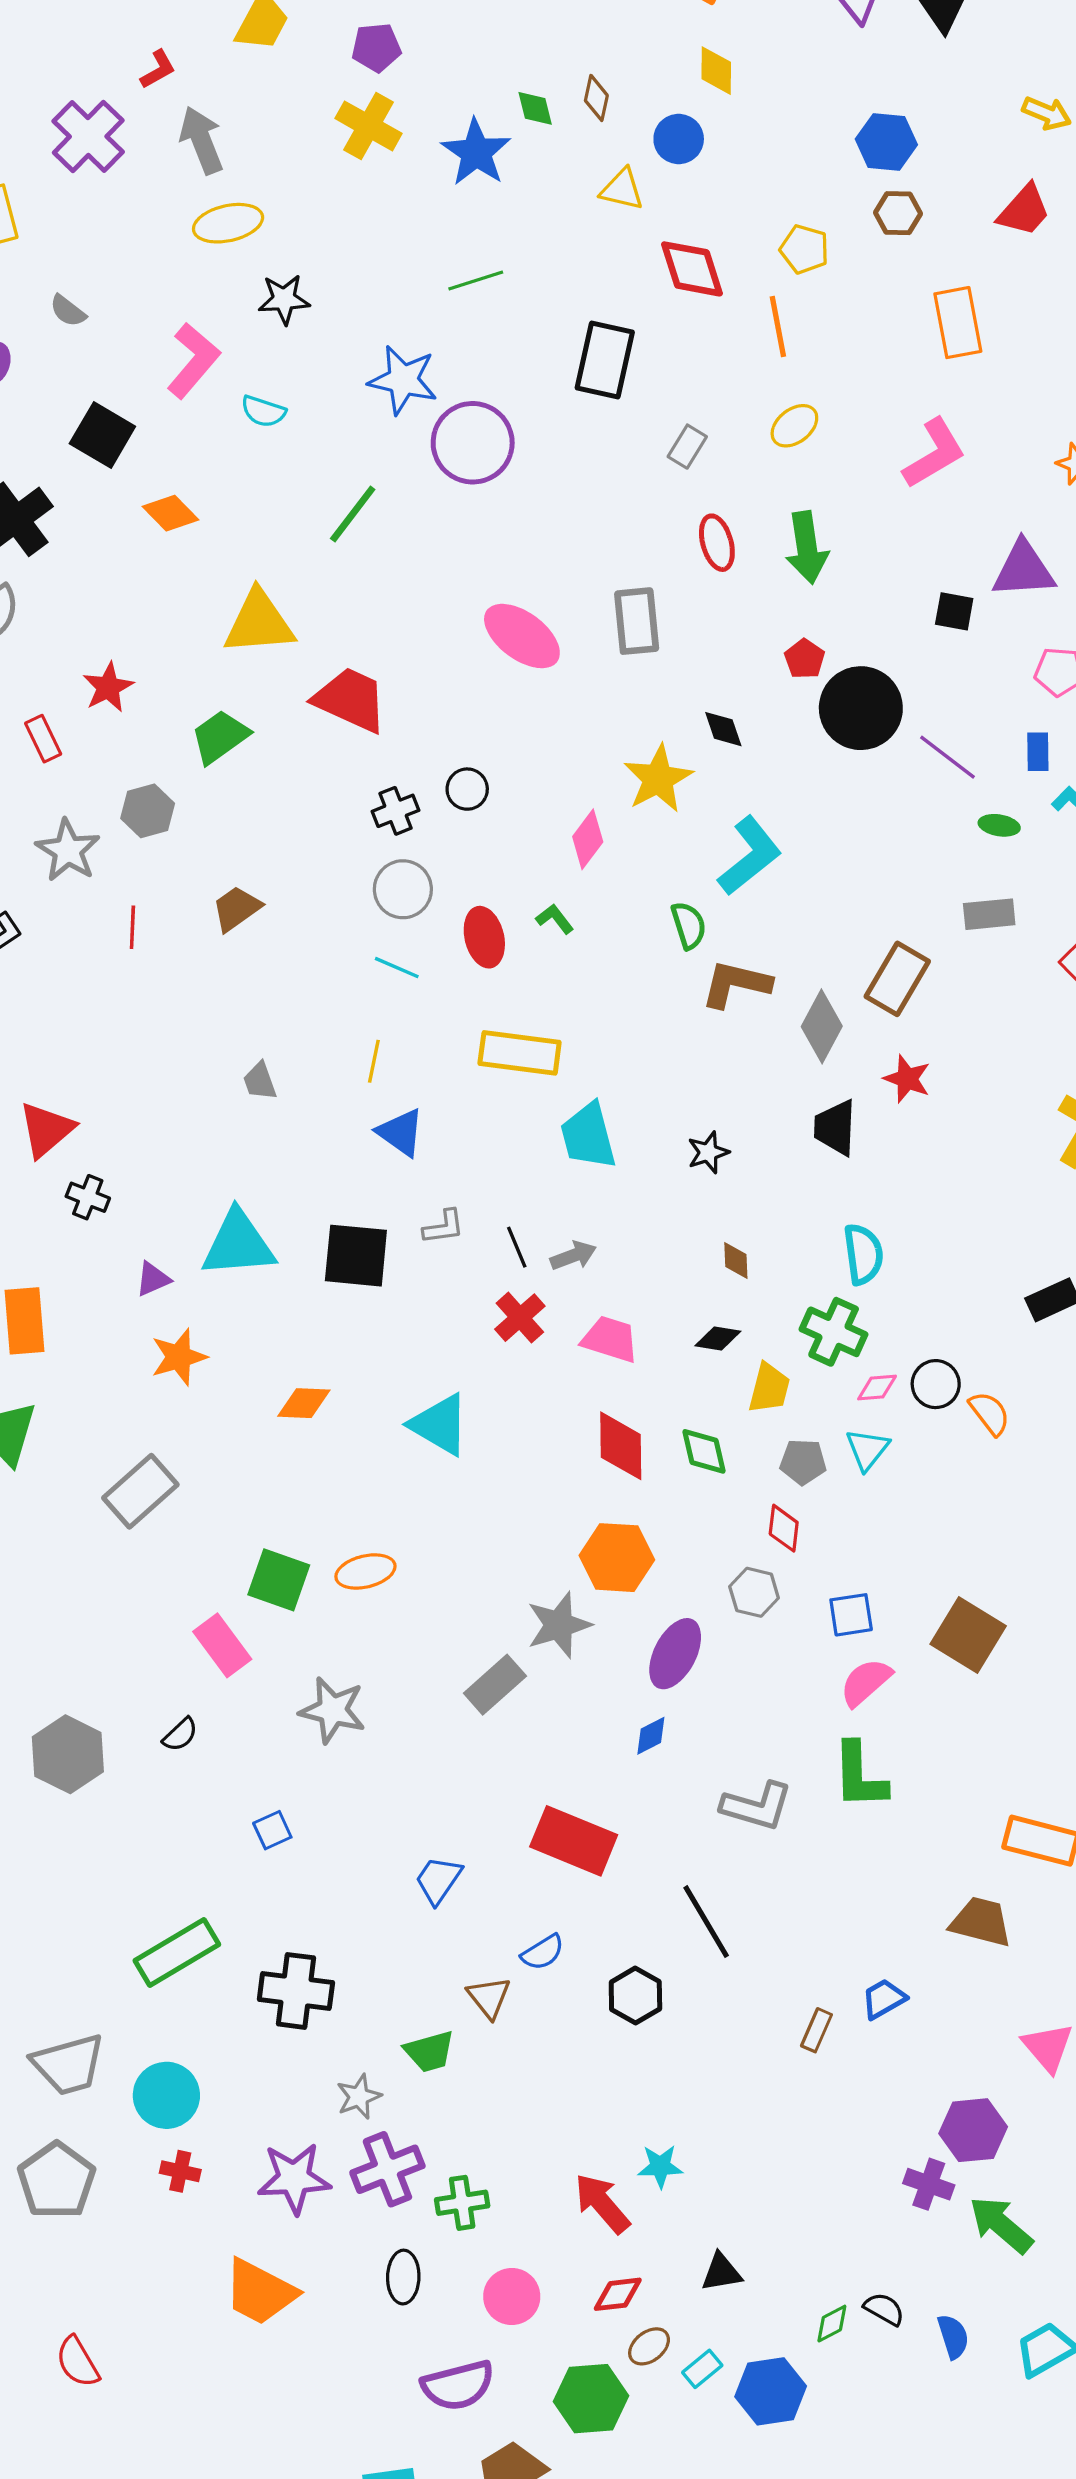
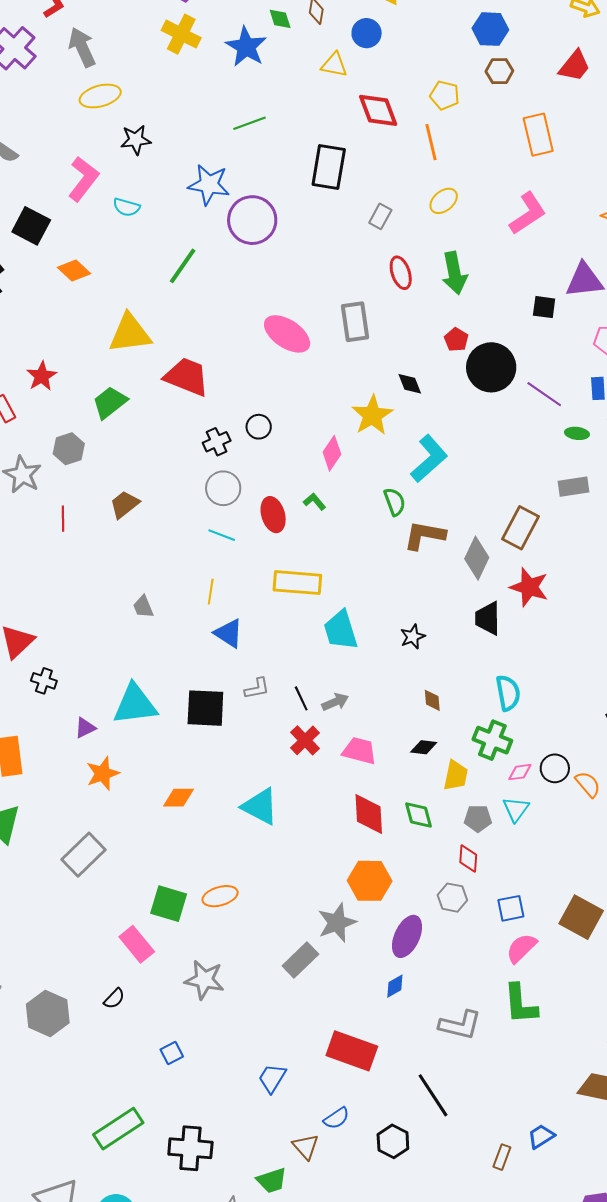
red star: (907, 1079) -> (529, 587), size x1.4

